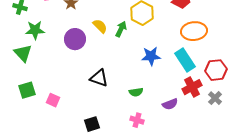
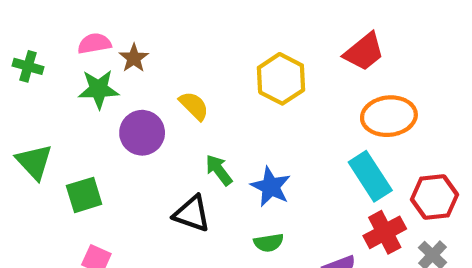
green arrow: (121, 29) -> (219, 170), moved, turned -63
green star: (35, 30) -> (99, 89), moved
blue star: (151, 56) -> (271, 187), moved, turned 30
green square: (27, 90) -> (84, 195), moved

